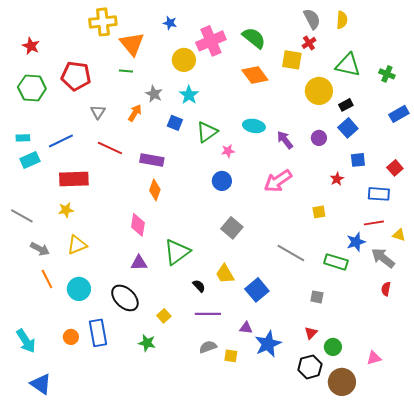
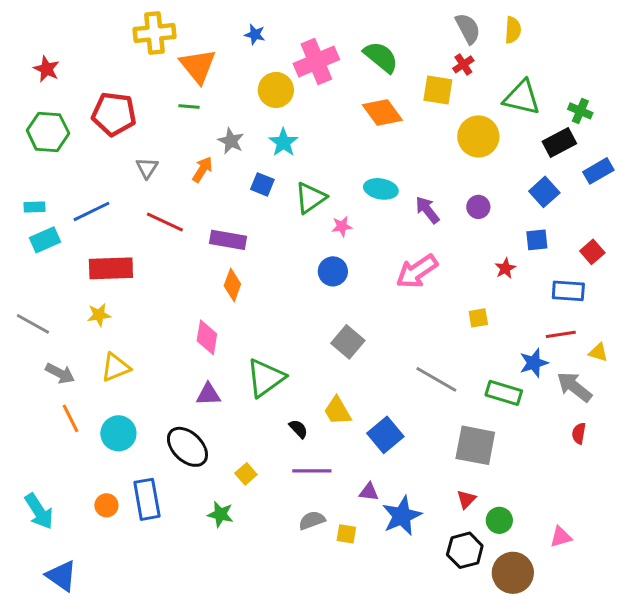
black rectangle: (346, 105) -> (559, 142), moved, size x1.5
blue square: (348, 128) -> (544, 192), moved
gray square: (317, 297) -> (475, 445), size x2.0

